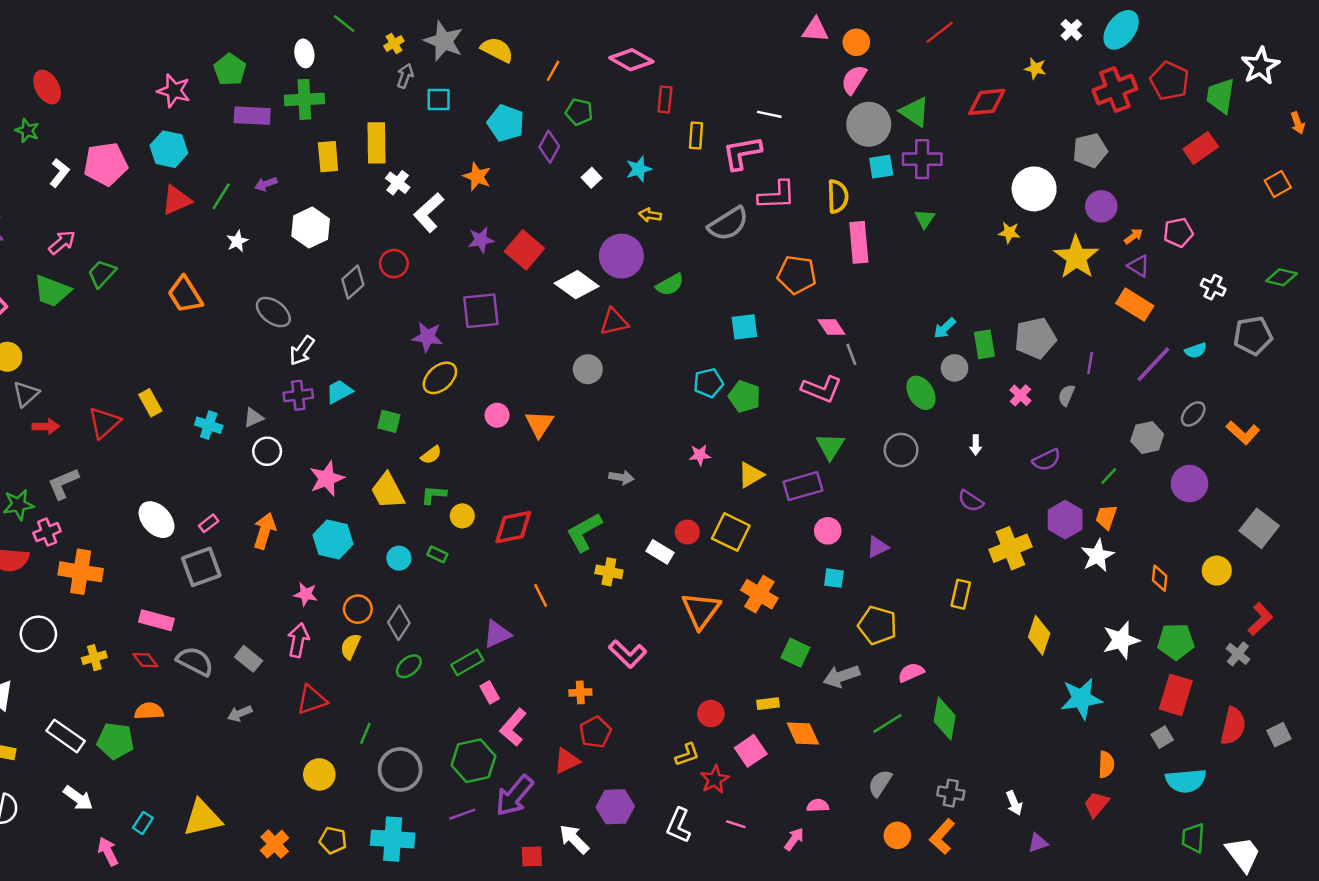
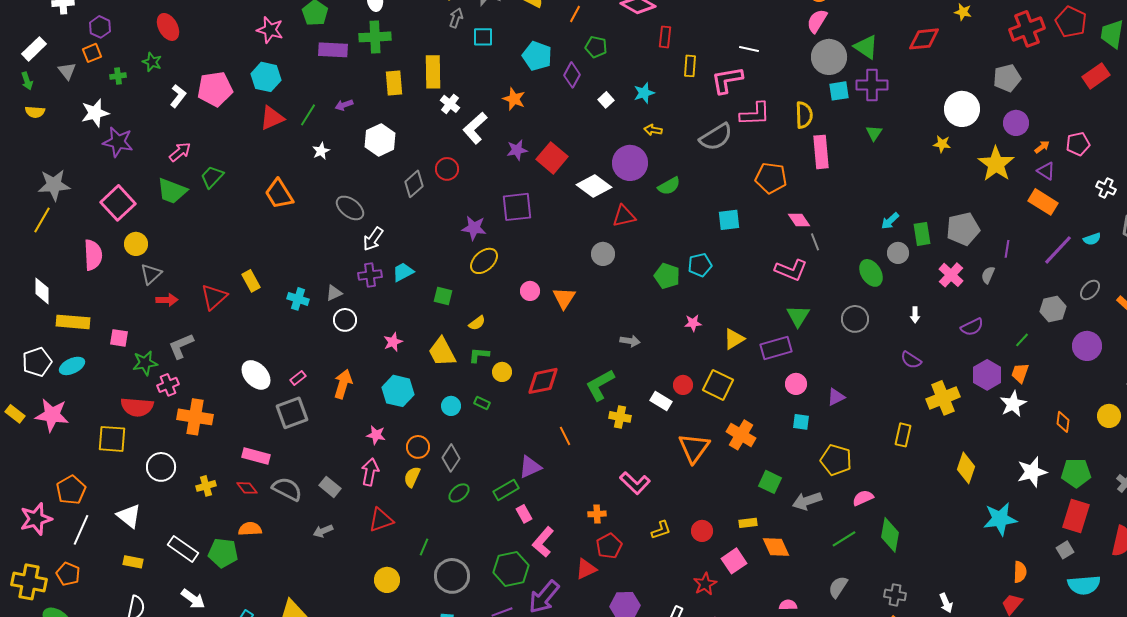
pink cross: (1020, 395) -> (951, 275), size x1.4
green pentagon: (744, 397) -> (667, 276), moved
pink star: (327, 479) -> (393, 342), size x0.7
yellow L-shape: (687, 755) -> (661, 530), moved

